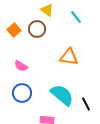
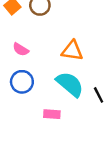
orange triangle: (69, 57) -> (72, 51), moved

